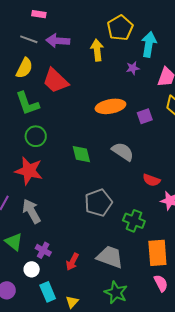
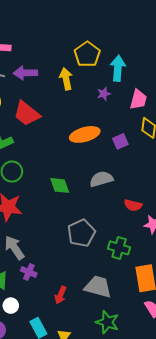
gray semicircle: (123, 152) -> (101, 179), turned -45
purple cross: (43, 250) -> (29, 272), moved
white circle: (32, 269) -> (11, 306), moved

